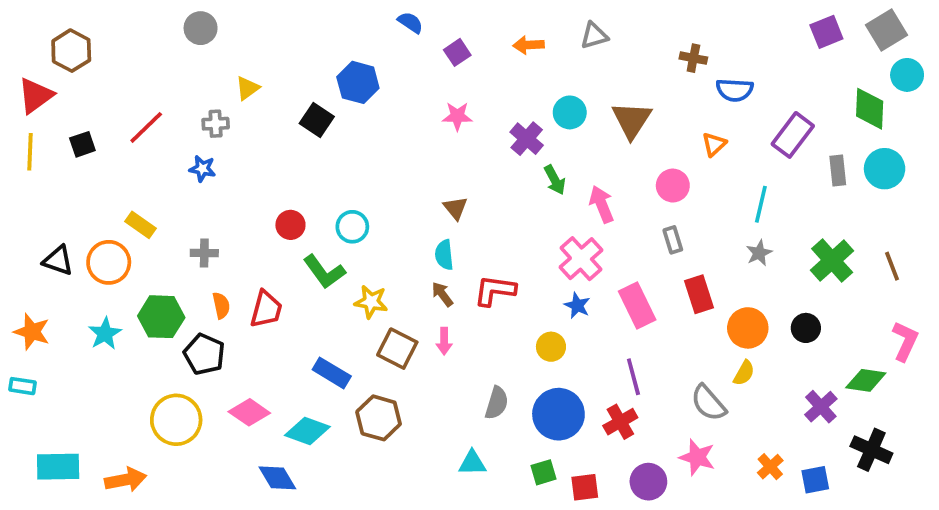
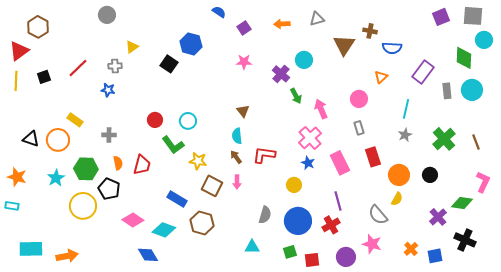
gray square: (886, 30) -> (473, 16), turned 35
brown triangle: (632, 120) -> (344, 45), moved
yellow circle: (176, 420) -> (83, 206), moved

